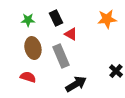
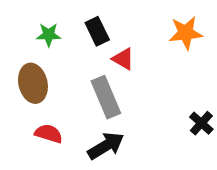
brown ellipse: (33, 48) -> (33, 83), moved
black arrow: (76, 84) -> (106, 146), moved

